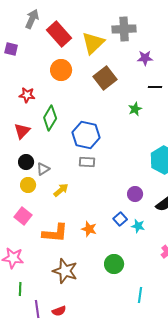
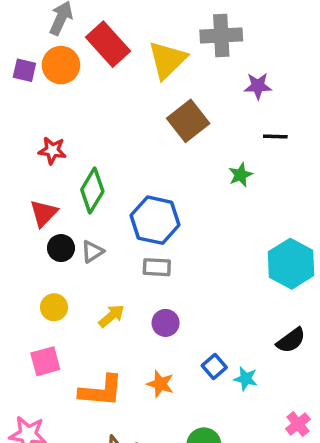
orange circle: (61, 70) -> (61, 65), moved
black circle: (26, 162) -> (61, 248), moved
gray triangle: (43, 169) -> (92, 252), moved
purple circle: (135, 194) -> (166, 323), moved
pink square: (23, 216) -> (45, 361), turned 36

